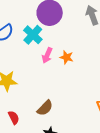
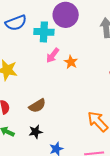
cyan cross: (33, 35) -> (44, 32), turned 36

